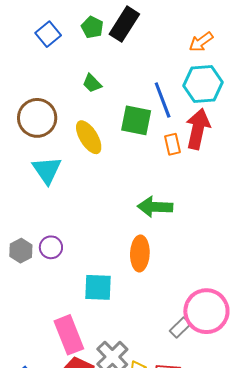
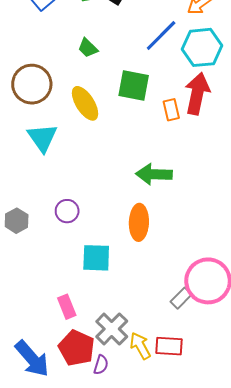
blue line: (163, 100) -> (161, 36), moved, turned 66
purple circle: (51, 247) -> (67, 211), moved
pink rectangle: (69, 335) -> (67, 307), size x0.6

